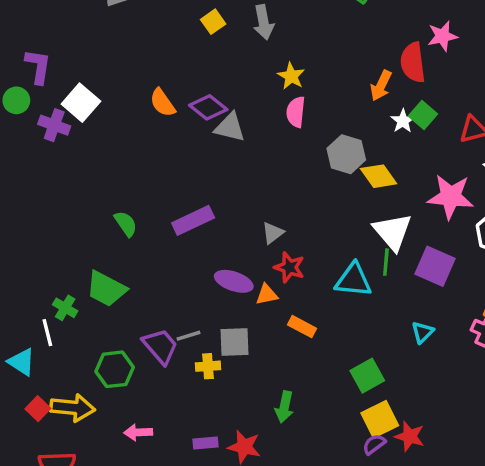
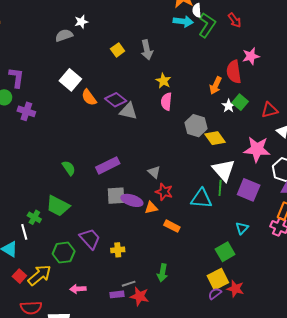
white square: (81, 103) -> (70, 80), moved
gray triangle: (273, 233) -> (154, 172), turned -40
gray line: (189, 336) -> (129, 284), moved
gray square: (234, 342) -> (116, 196), moved
green square: (367, 376) -> (225, 252), moved
yellow arrow: (73, 408) -> (40, 275), turned -45

